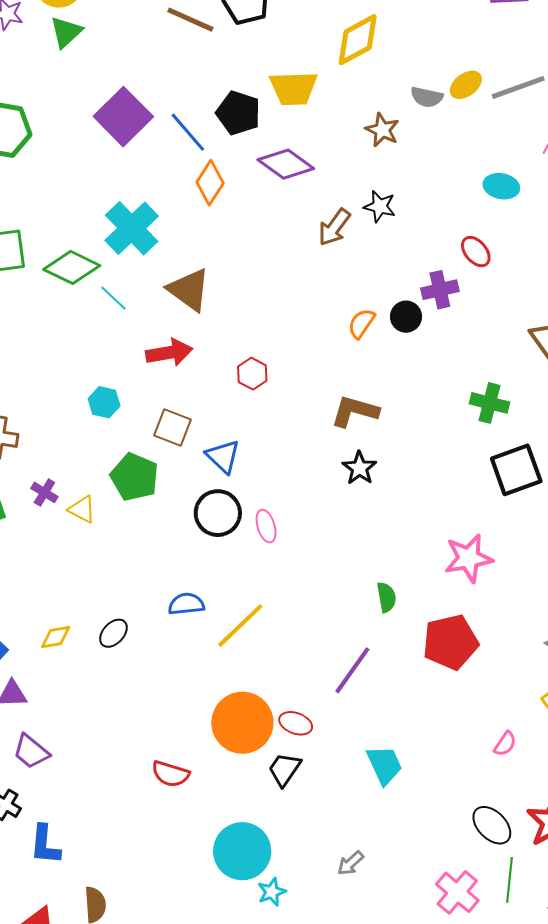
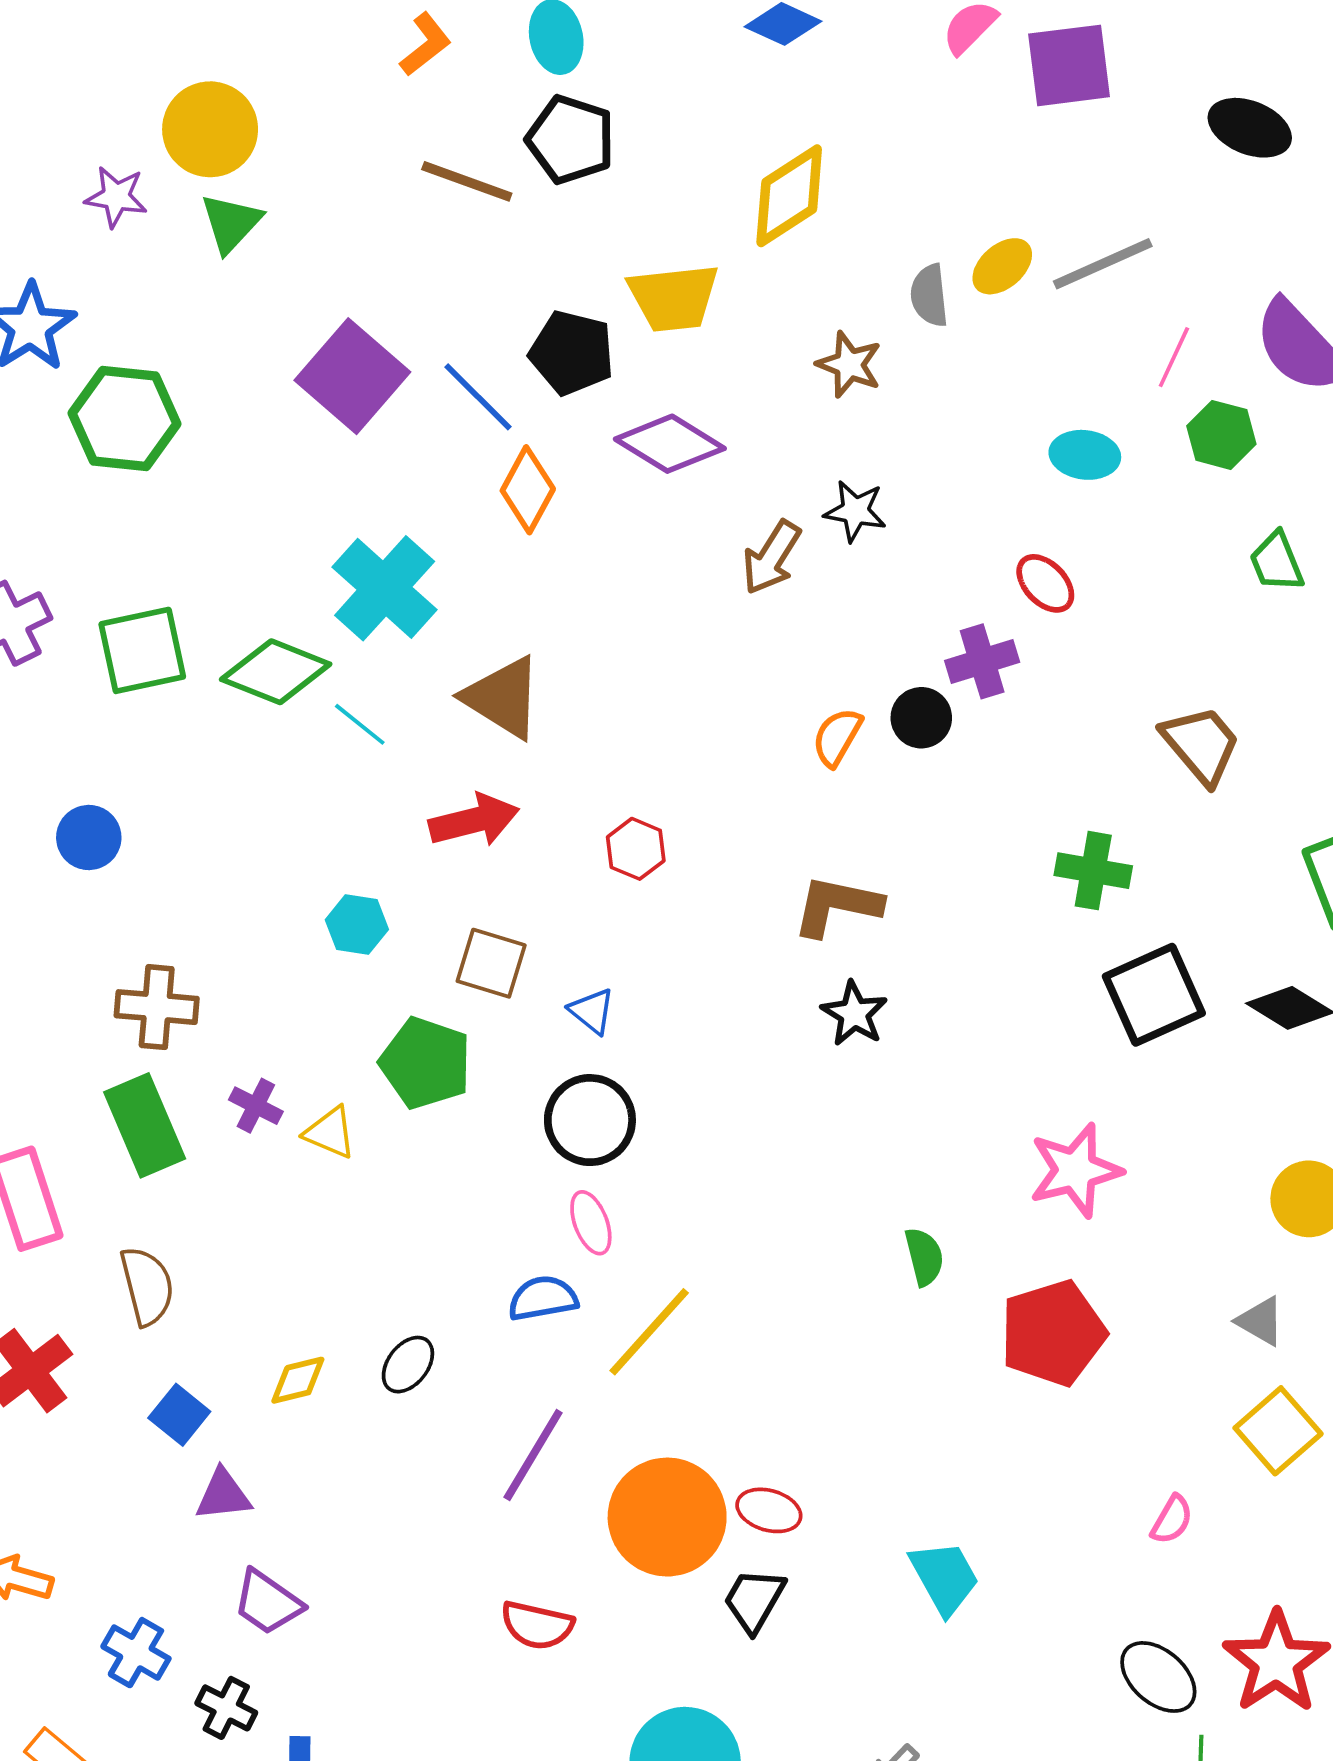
gray semicircle: (427, 97) -> (929, 295), turned 76
blue triangle: (223, 456) -> (592, 1011), size x0.7
pink ellipse: (266, 526) -> (591, 1223), moved
purple line: (352, 670) -> (533, 1455), moved

